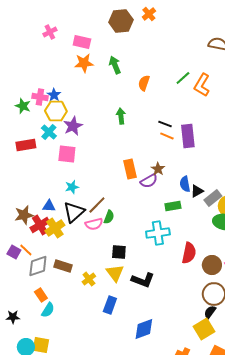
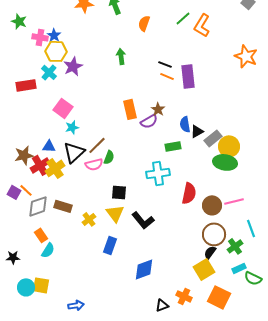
green star: (23, 106) -> (19, 21), moved
pink square: (67, 154) -> (63, 108), moved, turned 30
black L-shape: (143, 280) -> (143, 220), turned 30

